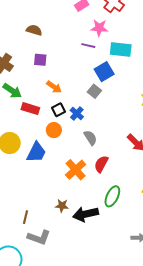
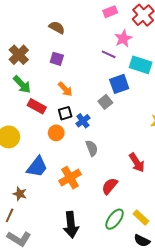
pink star: (99, 28) -> (123, 39), turned 30
blue trapezoid: (36, 152) -> (37, 167), moved
red semicircle: (101, 164) -> (110, 186), moved
green ellipse: (112, 196) -> (115, 219), moved
brown star: (62, 206) -> (20, 194), moved
black arrow: (85, 214) -> (71, 225), turned -95

